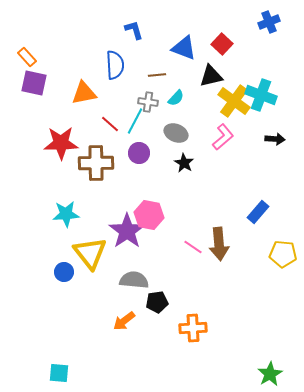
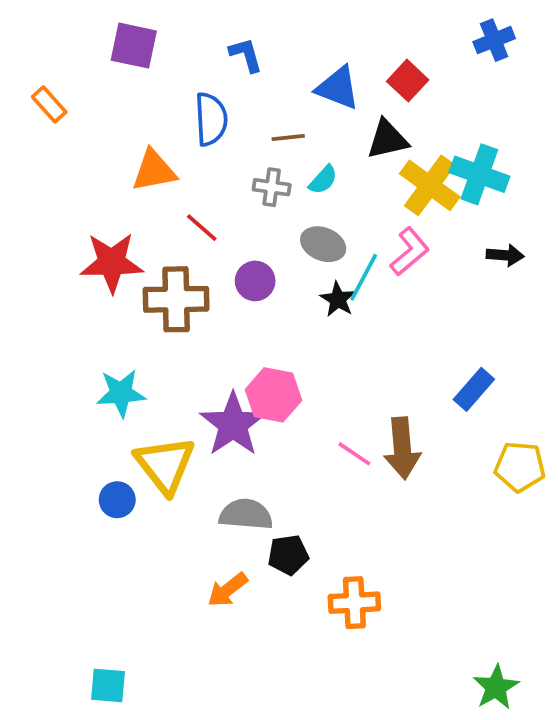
purple square: (34, 83) -> (134, 46), moved
cyan line: (135, 121) -> (364, 277), moved

